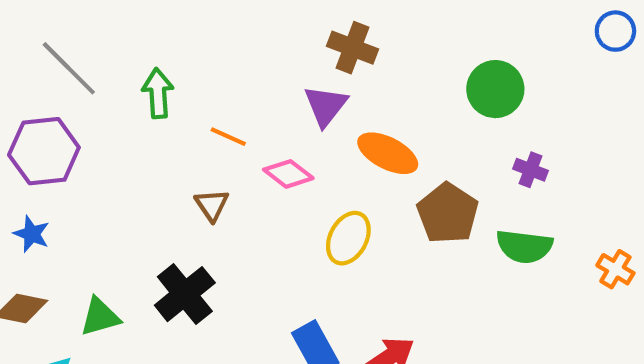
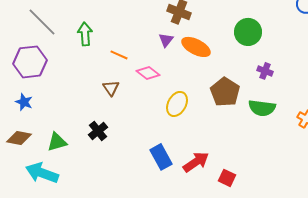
purple triangle: (326, 106) -> (166, 40), size x0.7
orange ellipse: (388, 153) -> (196, 47), moved
black cross: (185, 294) -> (98, 131), size x0.7

